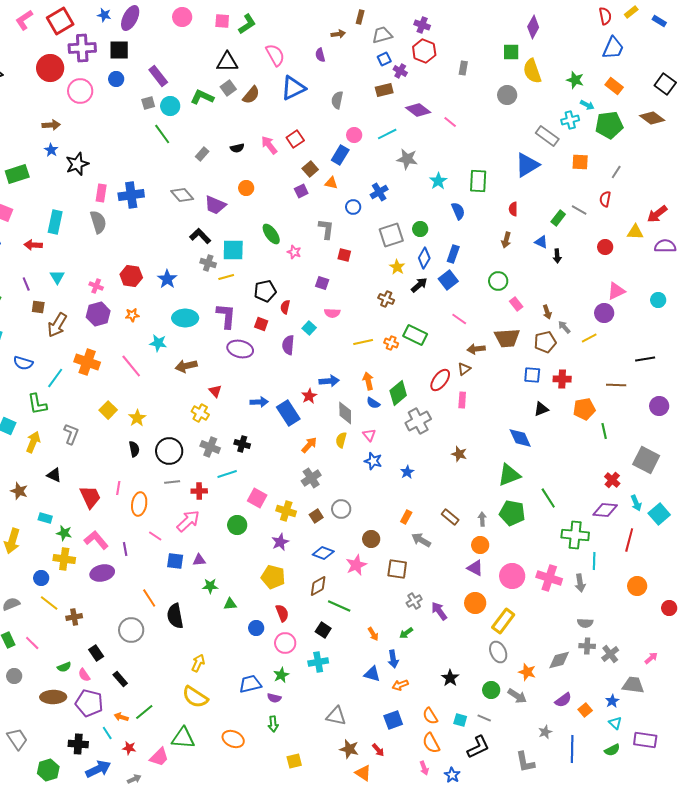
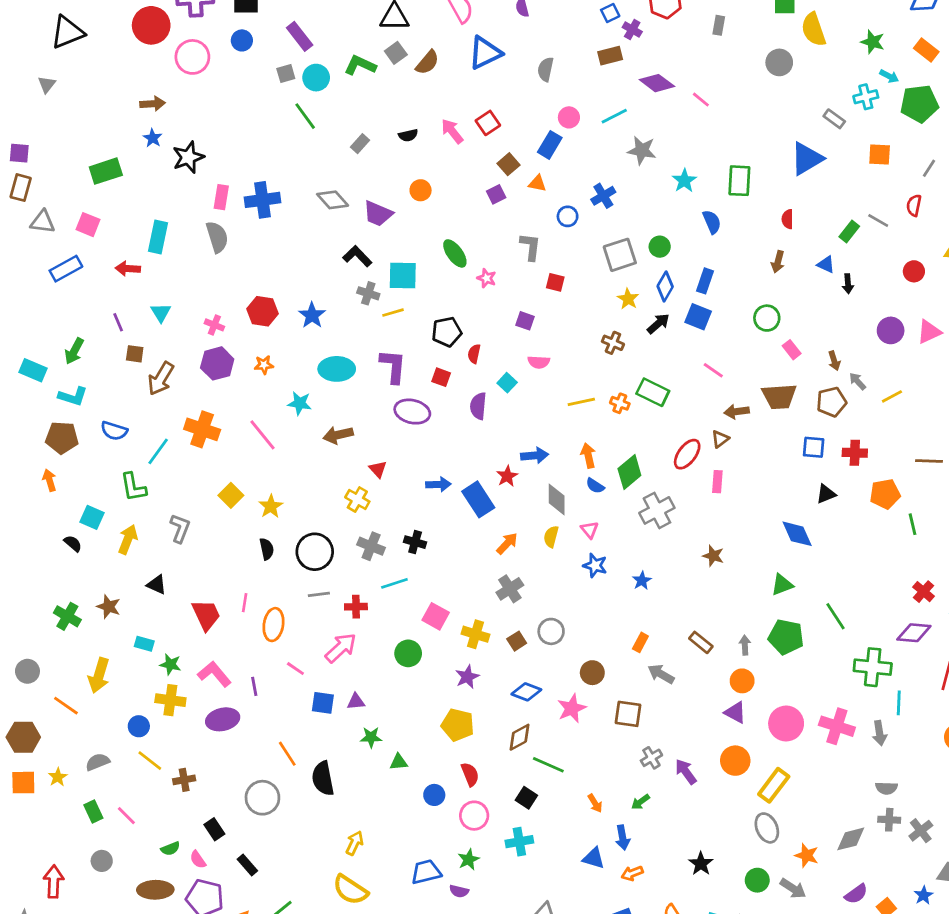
gray rectangle: (547, 136) -> (834, 119), size x0.7
blue square: (448, 280) -> (698, 317), turned -30
purple circle: (604, 313) -> (891, 330), moved
green triangle: (509, 475) -> (782, 585), size x0.7

